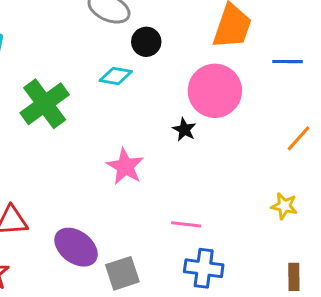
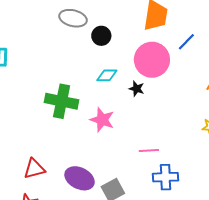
blue line: (287, 62) -> (186, 42), moved, turned -36
cyan diamond: (116, 76) -> (107, 75), moved
green cross: (45, 104) -> (62, 101), moved, turned -32

